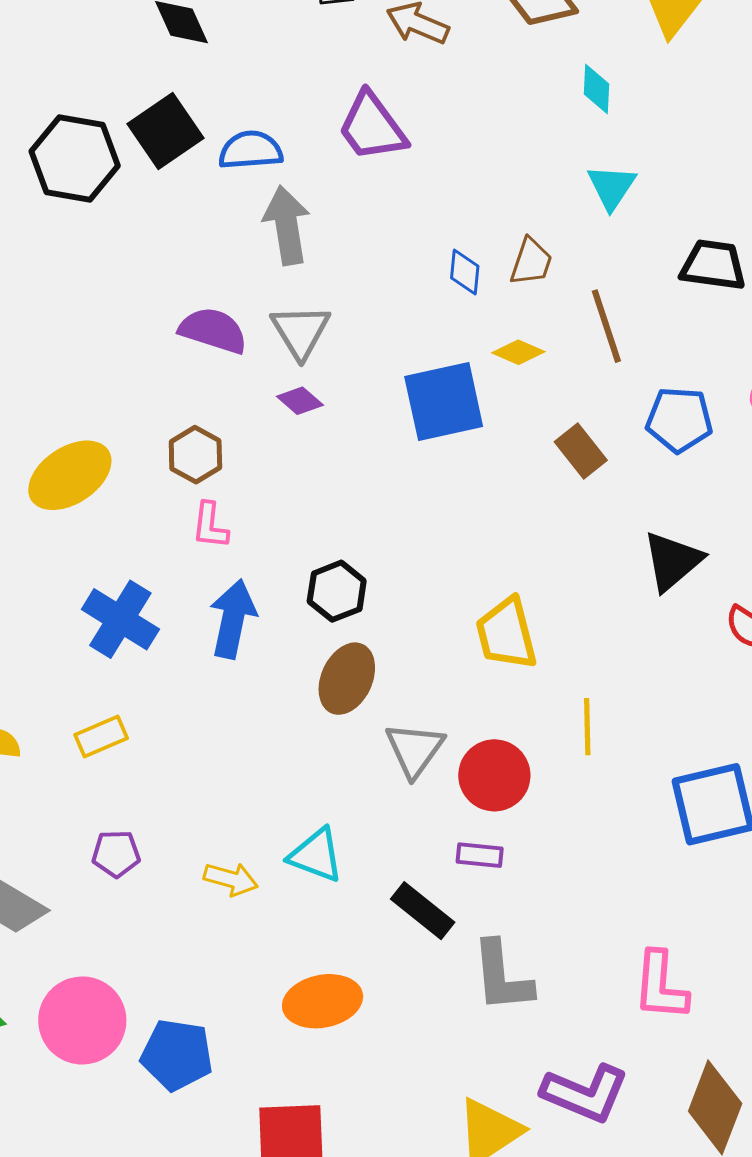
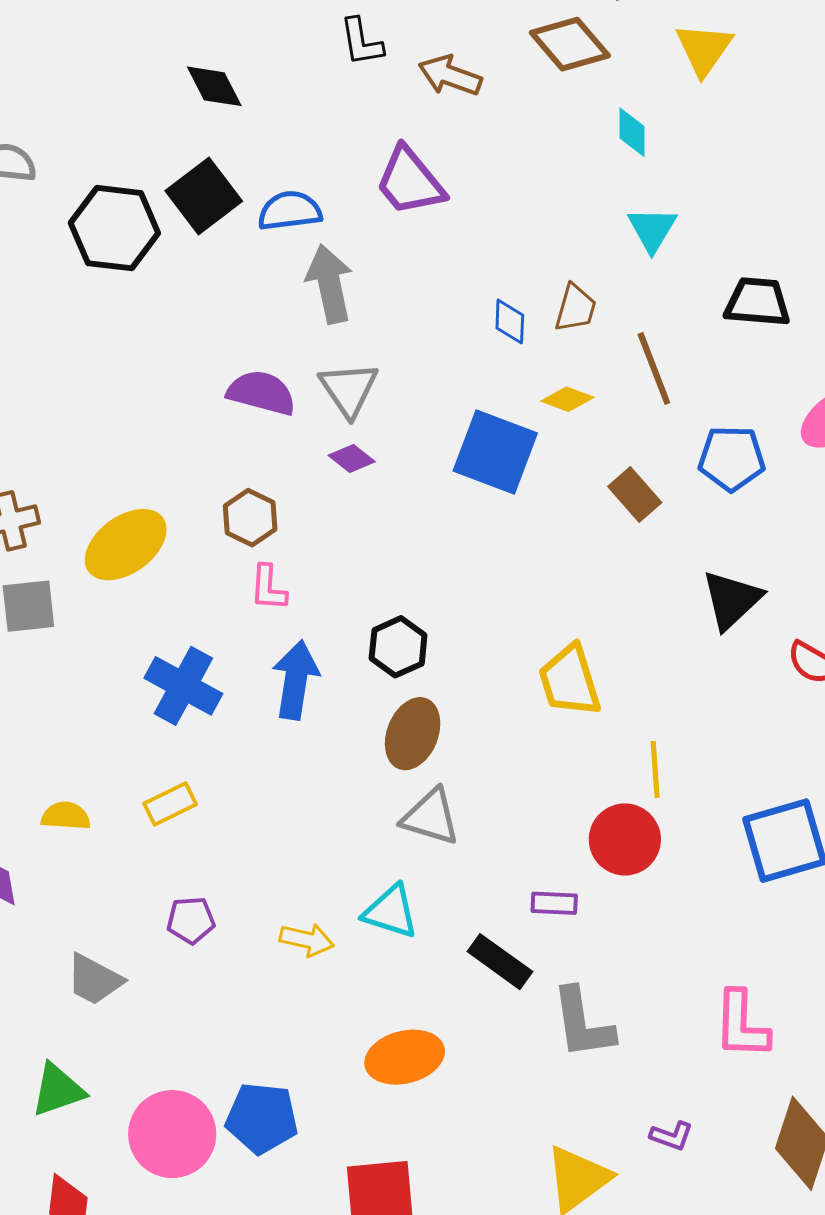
blue square: (444, 401) -> (495, 452), turned 36
gray triangle: (415, 750) -> (431, 817), moved, turned -46
red circle: (494, 775) -> (625, 839), moved
pink circle: (82, 1020) -> (172, 1134), moved
purple L-shape: (585, 1093) -> (672, 1136), size x0.5

